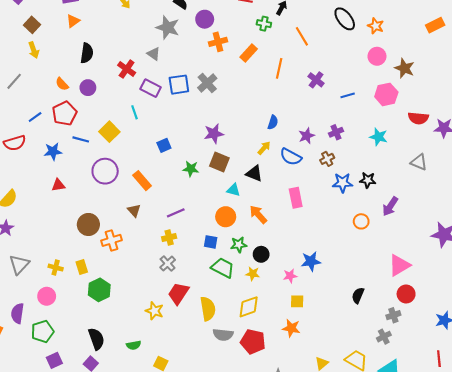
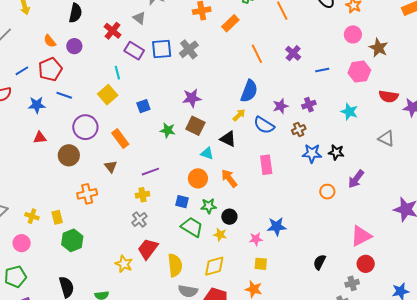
orange line: (279, 68) -> (257, 54), moved, turned -42
blue semicircle: (273, 122) -> (249, 91), size x1.6
yellow square: (109, 132) -> (108, 95), moved
brown circle: (88, 224) -> (69, 155), moved

